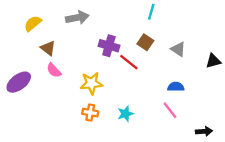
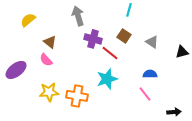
gray arrow: (77, 18) -> (78, 16), moved, turned -96
brown triangle: (48, 48) -> (50, 42), moved
yellow star: (91, 83) -> (49, 92), moved
orange cross: (90, 113) -> (77, 96), size x1.5
cyan star: (125, 114) -> (107, 79), moved, size x1.5

